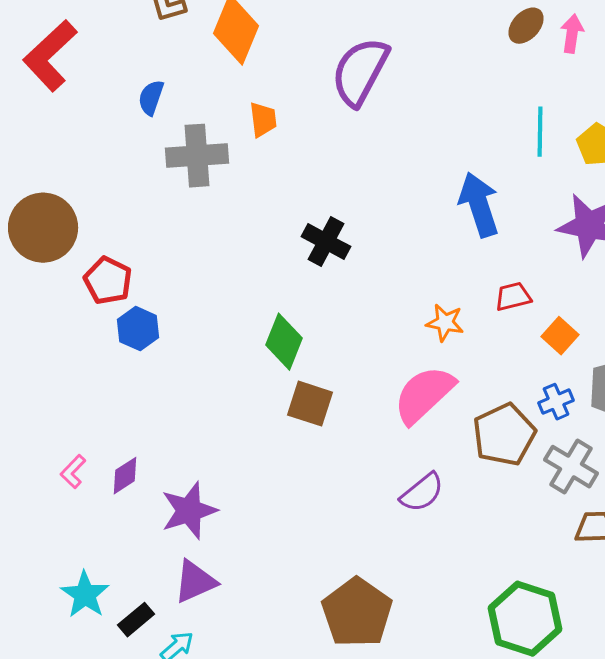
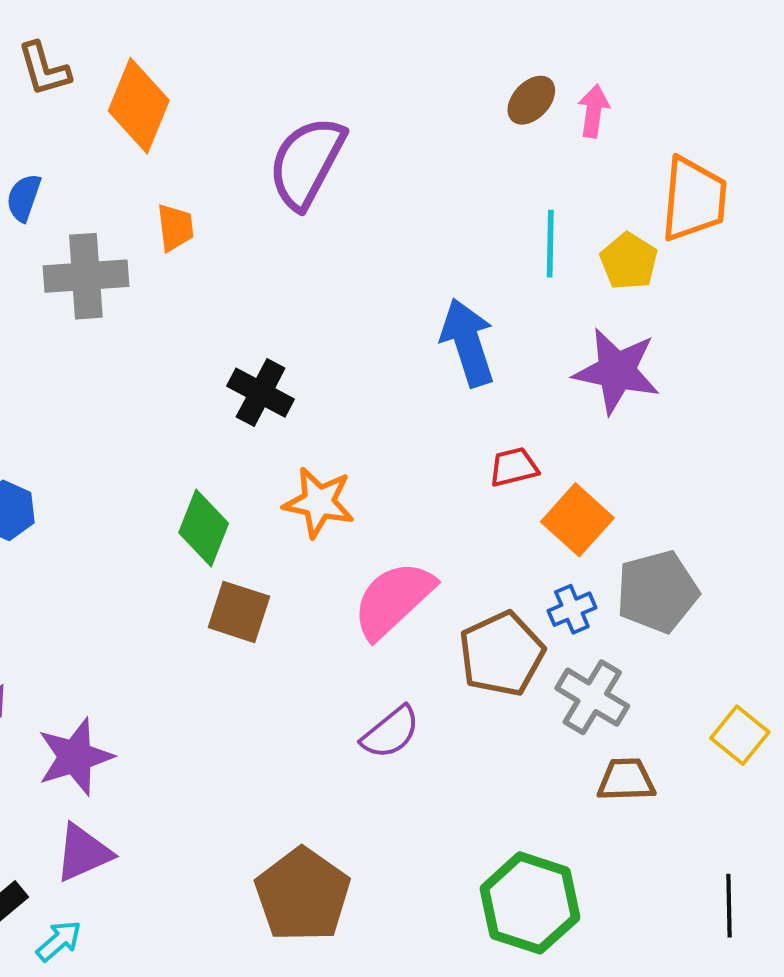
orange star: (445, 323) -> (319, 502), moved, size x1.4
orange square: (560, 336) -> (577, 520), size x1.4

